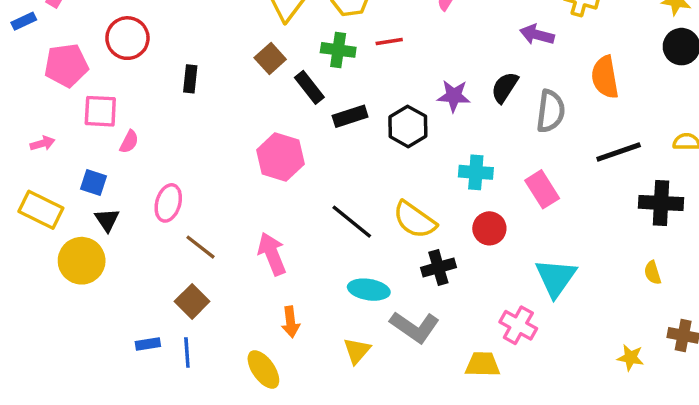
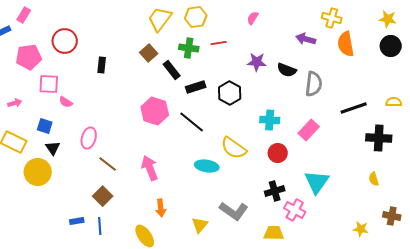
orange semicircle: (605, 77) -> (346, 44), moved
black semicircle: (505, 87) -> (287, 70), turned -102
purple star: (454, 96) -> (257, 62), moved
pink semicircle: (129, 142) -> (66, 102), turned 96
pink rectangle: (542, 189) -> (309, 130), turned 75
black line: (352, 222) -> (192, 122), moved
black cross: (438, 268) -> (275, 191), moved
cyan ellipse: (369, 290) -> (207, 166), moved

